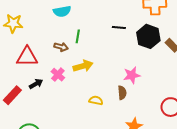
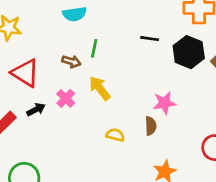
red triangle: (27, 57) -> (25, 73), turned 30
yellow arrow: (83, 66) -> (100, 88), turned -114

